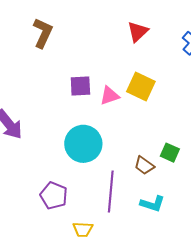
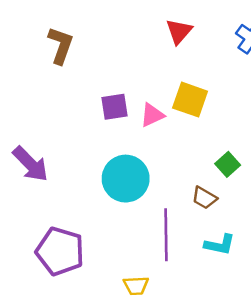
green square: (170, 153) -> (228, 164), moved, turned 30
purple pentagon: (54, 196) -> (60, 251), moved, size x1.4

